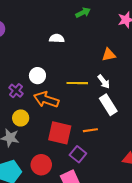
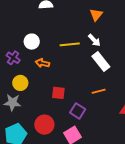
orange triangle: (109, 55) -> (96, 15), turned -32
orange arrow: (46, 100) -> (42, 63), size x0.6
orange line: (90, 130) -> (99, 91), moved
red square: (60, 133) -> (58, 93), size x0.6

